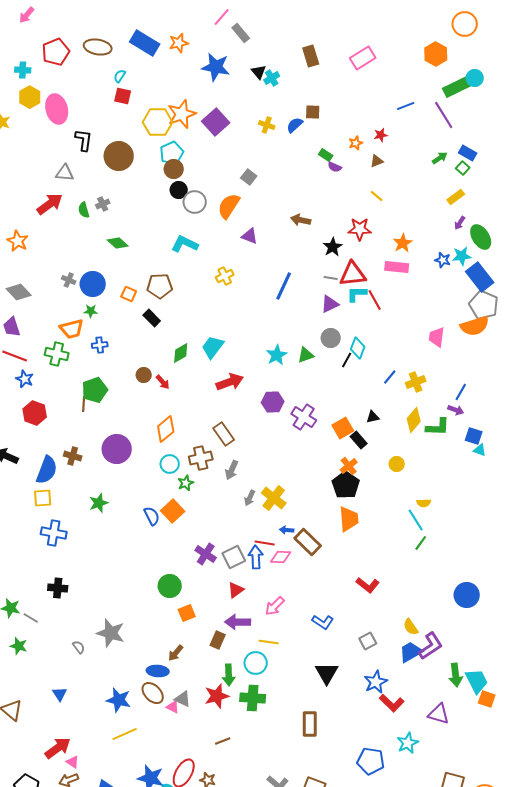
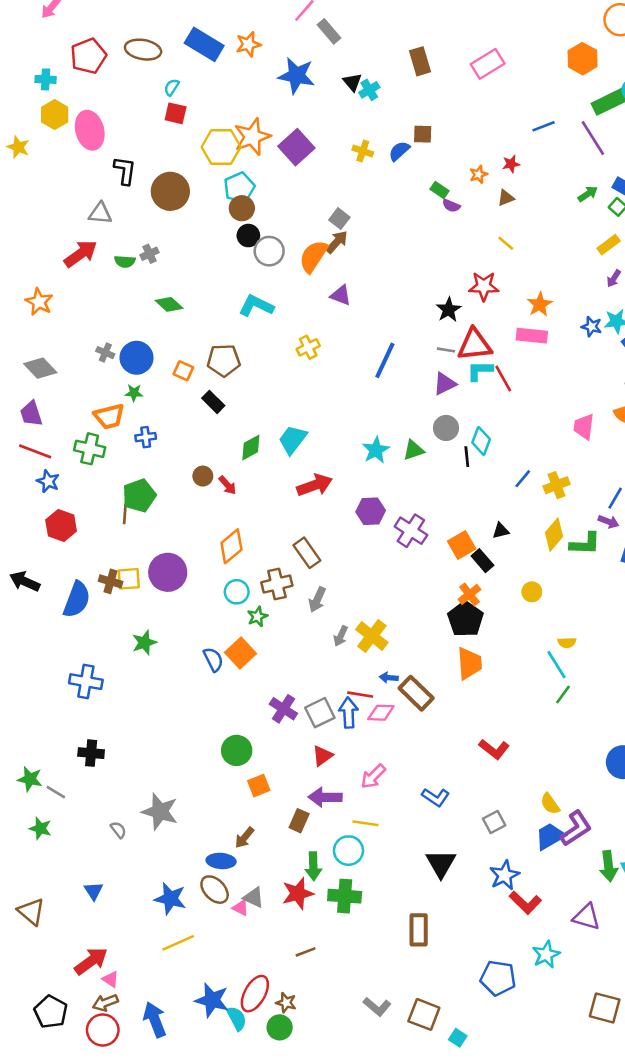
green semicircle: (84, 210) -> (125, 262), turned -70
brown arrow: (301, 220) -> (337, 242), moved, turned 120
black line: (347, 360) -> (467, 457), turned -35
yellow square: (43, 498) -> (129, 579), moved

